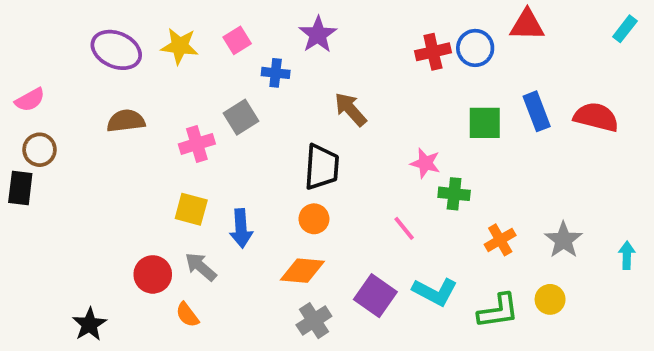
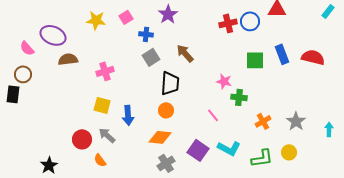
purple ellipse: (116, 50) -> (53, 35), moved
pink semicircle: (30, 100) -> (27, 48), moved, turned 77
gray square: (241, 117) -> (151, 57), moved

